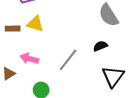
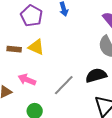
black semicircle: (100, 46) -> (96, 75), size x1.5

